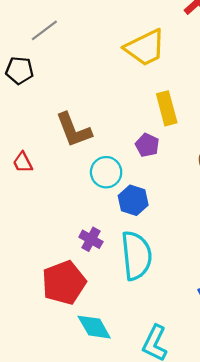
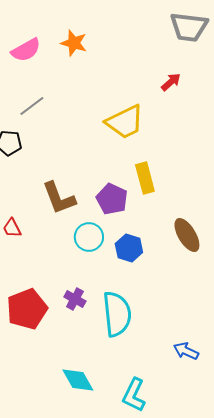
purple pentagon: (147, 145) -> (112, 199), moved, size x1.4
blue hexagon: (133, 200) -> (129, 248), moved
red pentagon: (64, 283) -> (27, 309), moved

